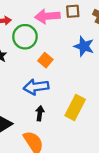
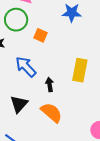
blue arrow: (36, 87) -> (26, 67), moved, turned 70

